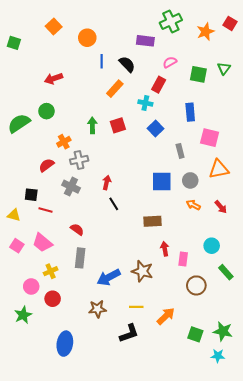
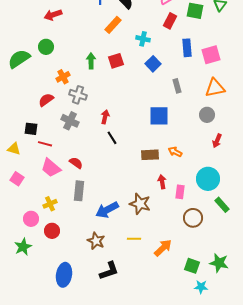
red rectangle: (159, 85) -> (170, 21), moved
pink square: (210, 138) -> (211, 55), moved, turned -30
gray cross: (79, 160) -> (78, 95), turned 30
orange triangle: (219, 169) -> (215, 88), moved
gray circle: (190, 180) -> (207, 115), moved
orange arrow: (193, 205) -> (175, 152), moved
red arrow: (221, 207) -> (217, 141), turned 64
pink trapezoid: (42, 243) -> (51, 168), moved
cyan circle: (212, 246) -> (208, 179), size x1.5
brown star: (97, 309) -> (96, 241), turned 30
black L-shape: (129, 333) -> (109, 271), moved
cyan star: (218, 356) -> (201, 287), moved

